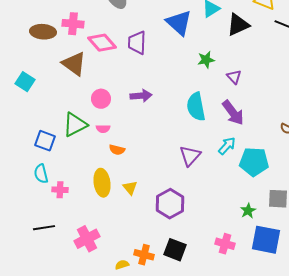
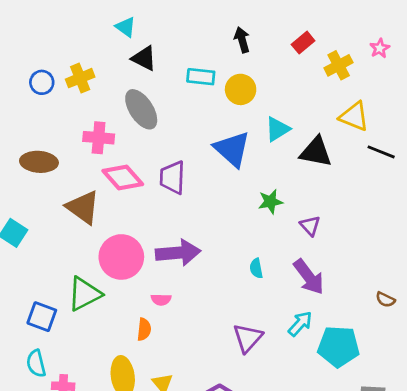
pink cross: (73, 24) -> (99, 138), moved
black triangle: (238, 25) -> (316, 152), turned 35
purple arrow: (141, 96) -> (178, 253), size x1.4
pink circle: (101, 99) -> (121, 257), size x1.6
cyan semicircle: (196, 107) -> (256, 268), size x0.5
pink semicircle: (103, 129) -> (161, 300), moved
orange semicircle: (117, 150) -> (144, 329), turned -98

